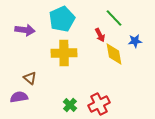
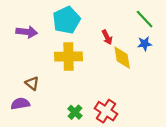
green line: (114, 18) -> (145, 19), moved
red cross: (99, 104) -> (106, 111), turned -30

